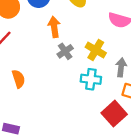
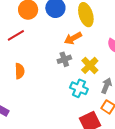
orange arrow: (54, 27) -> (73, 38), moved, turned -126

